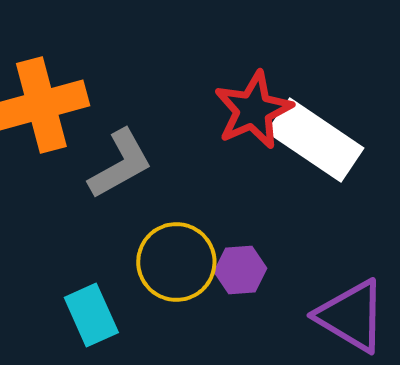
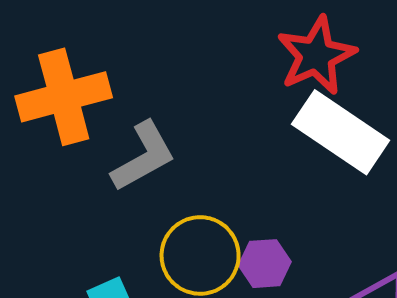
red star: (253, 110) -> (316, 55), moved

